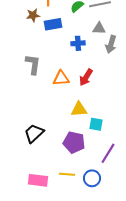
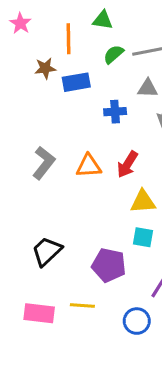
gray L-shape: (33, 64) -> (44, 163), moved, turned 30
yellow triangle: (79, 109) -> (143, 202), moved
yellow line: (67, 174) -> (82, 306), moved
pink rectangle: (38, 180) -> (39, 313), moved

